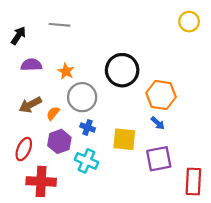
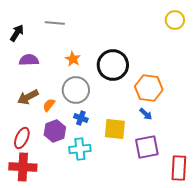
orange star: (66, 71) -> (73, 59), moved
cyan cross: (86, 161) -> (80, 149), turned -30
red cross: (41, 181) -> (23, 167), moved

